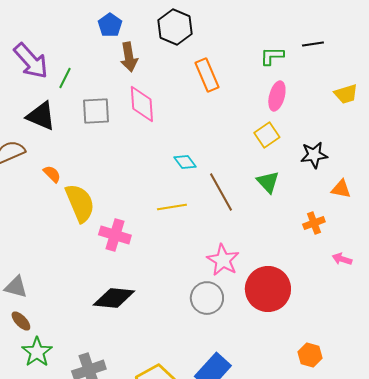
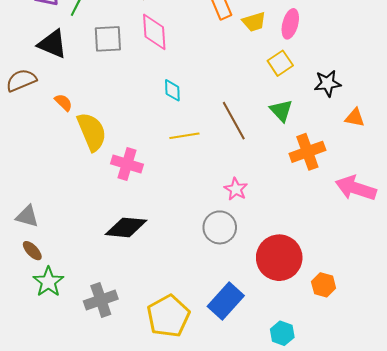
yellow trapezoid: (346, 94) -> (254, 22), moved
cyan diamond: (185, 162) -> (172, 90), moved, turned 35
orange cross: (314, 223) -> (307, 152), moved, size x1.6
pink arrow: (342, 259) -> (356, 188), size x2.0
pink star: (223, 260) -> (236, 189), size x0.7
red circle: (268, 289) -> (279, 258), moved

